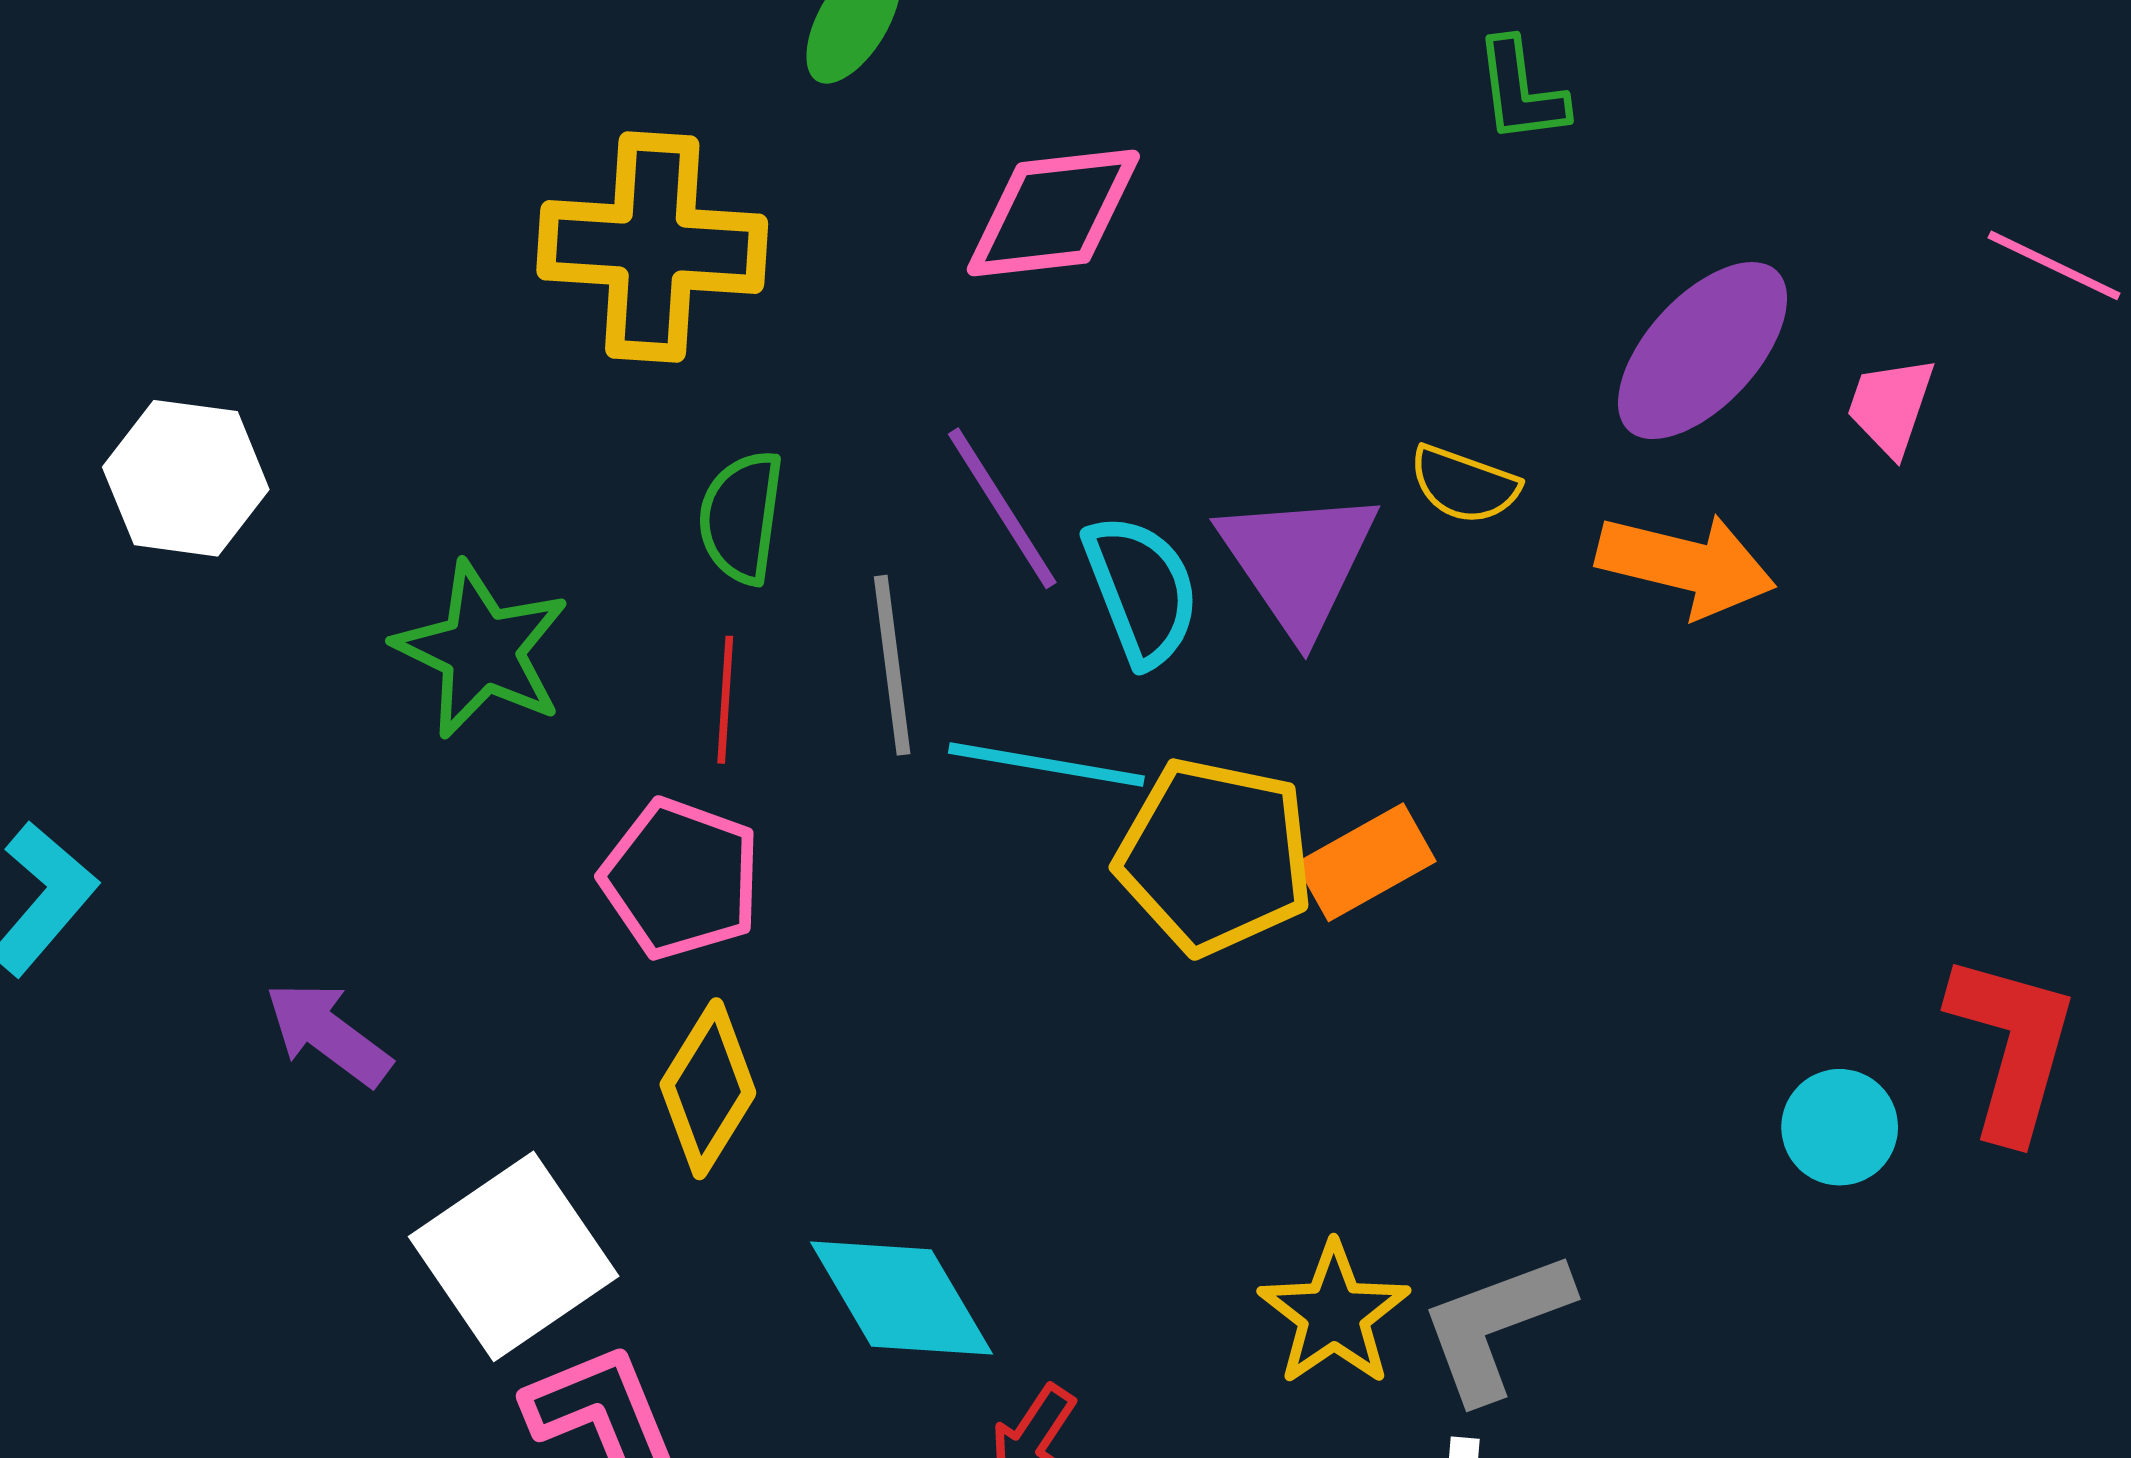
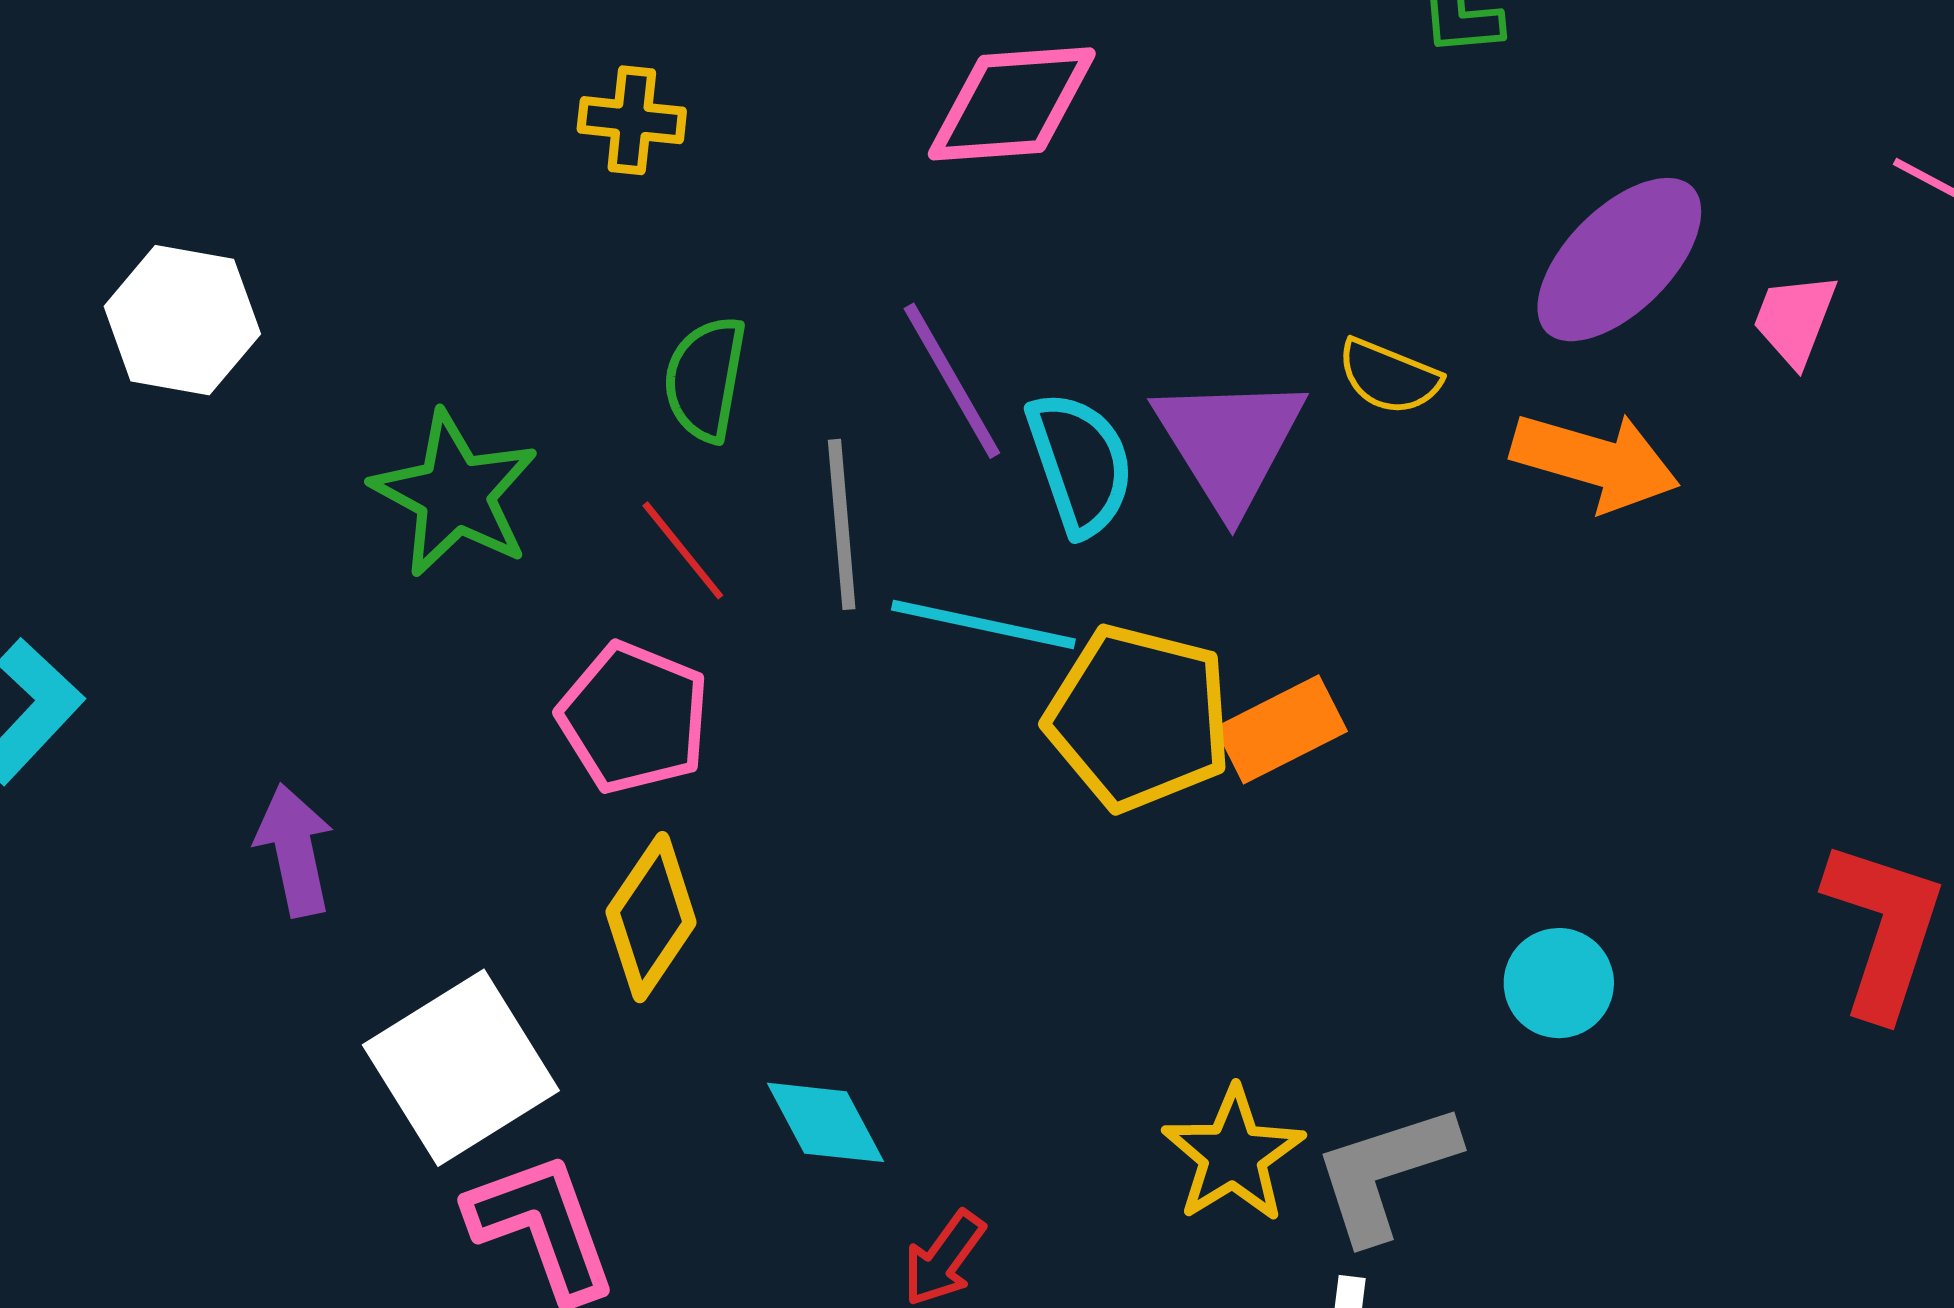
yellow cross: (652, 247) -> (632, 120), size x0.5
red line: (725, 700) -> (683, 550), turned -45
purple arrow: (328, 1034) -> (295, 850), turned 39
cyan circle: (1840, 1127) -> (1559, 983), moved
cyan diamond: (901, 1298) -> (825, 1122), size x0.7

